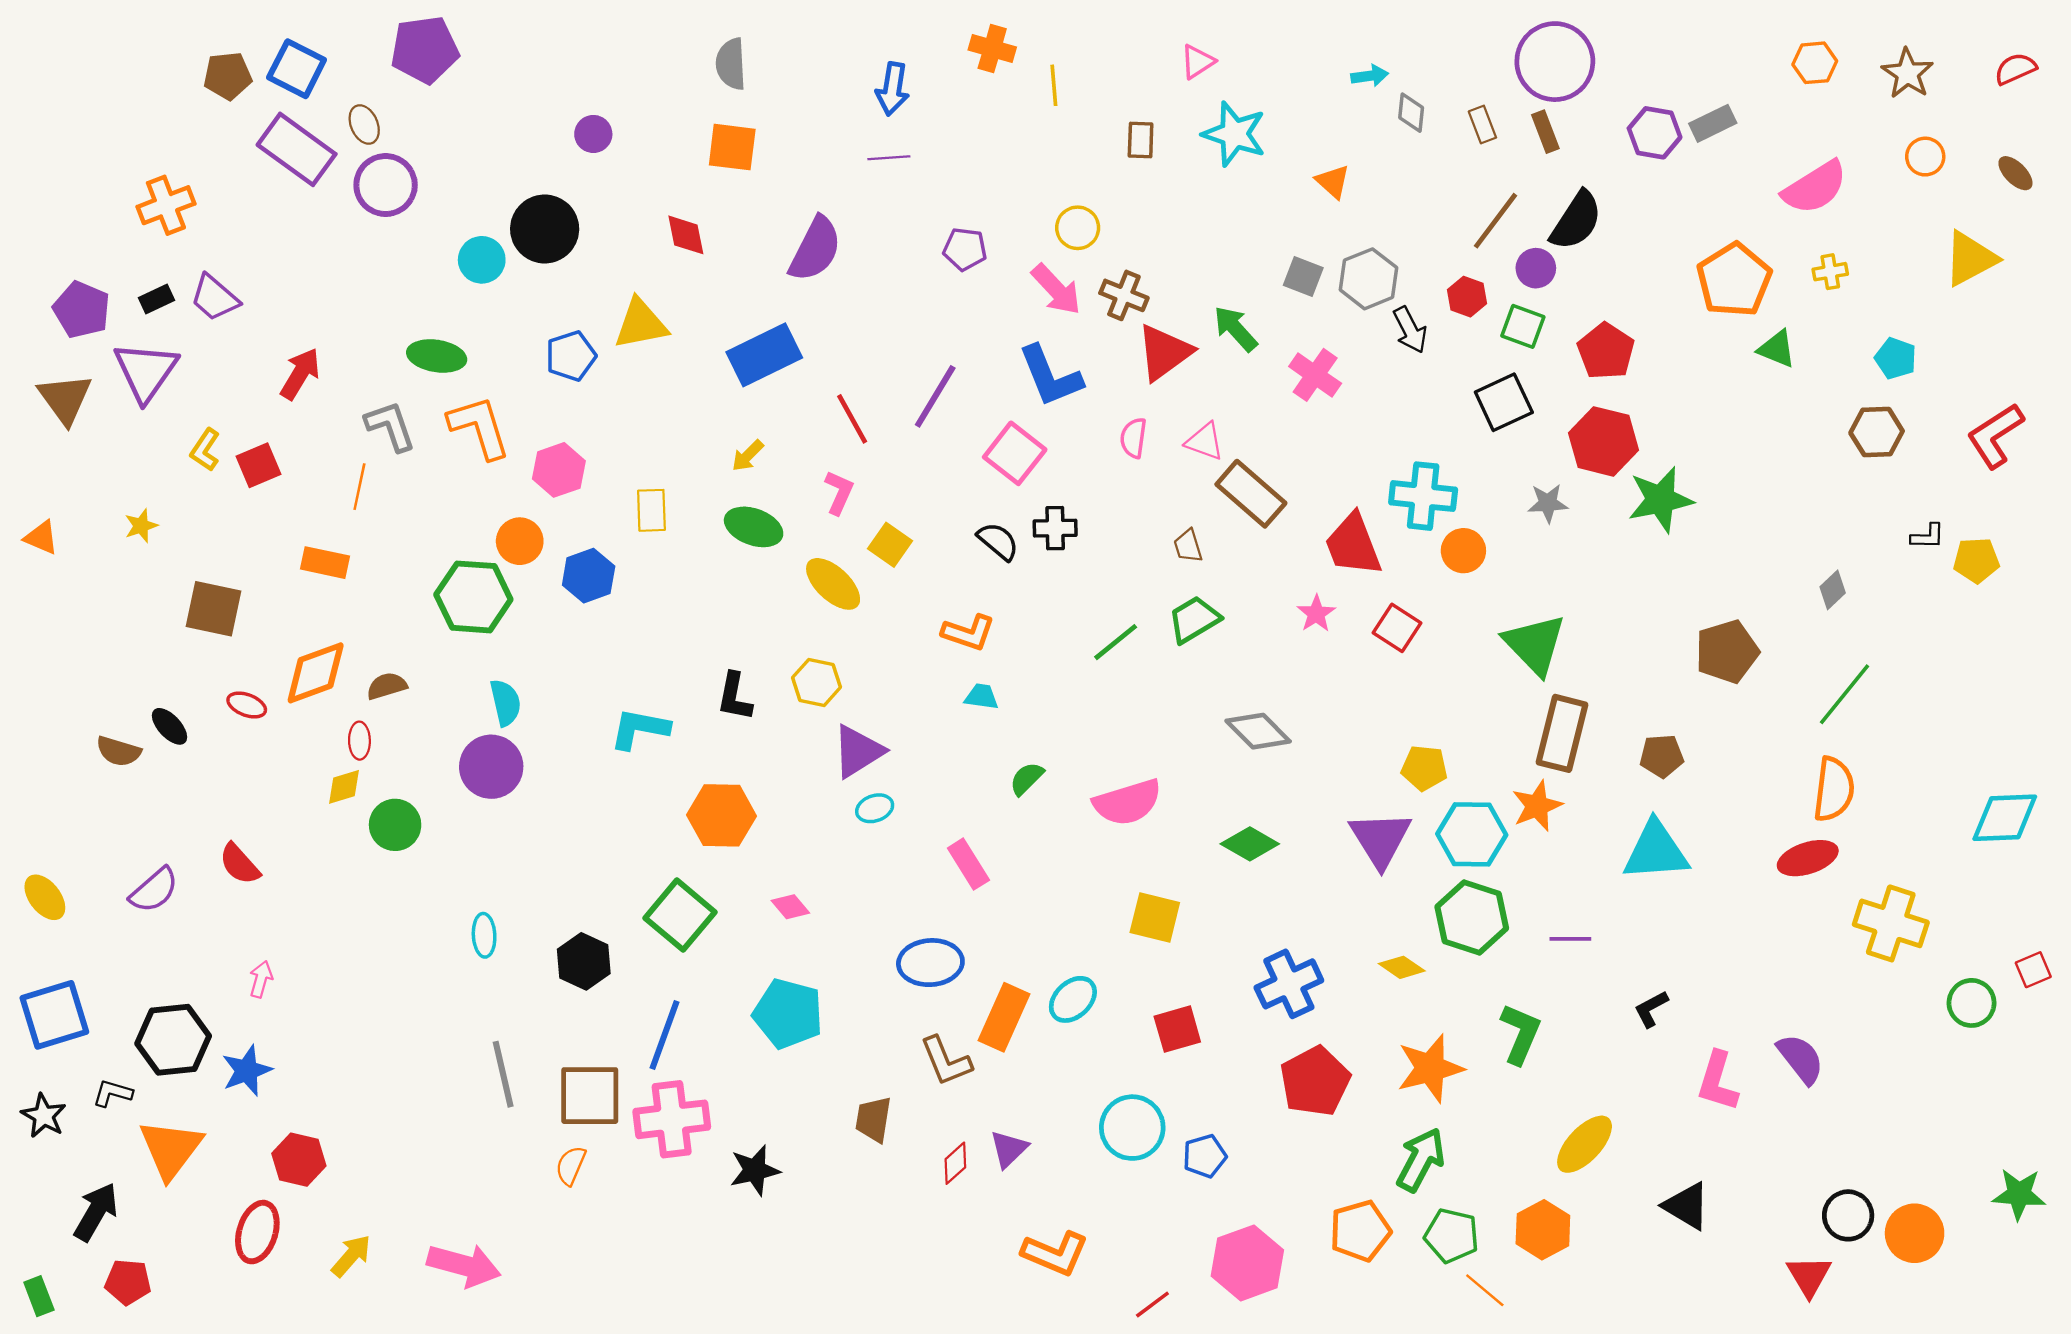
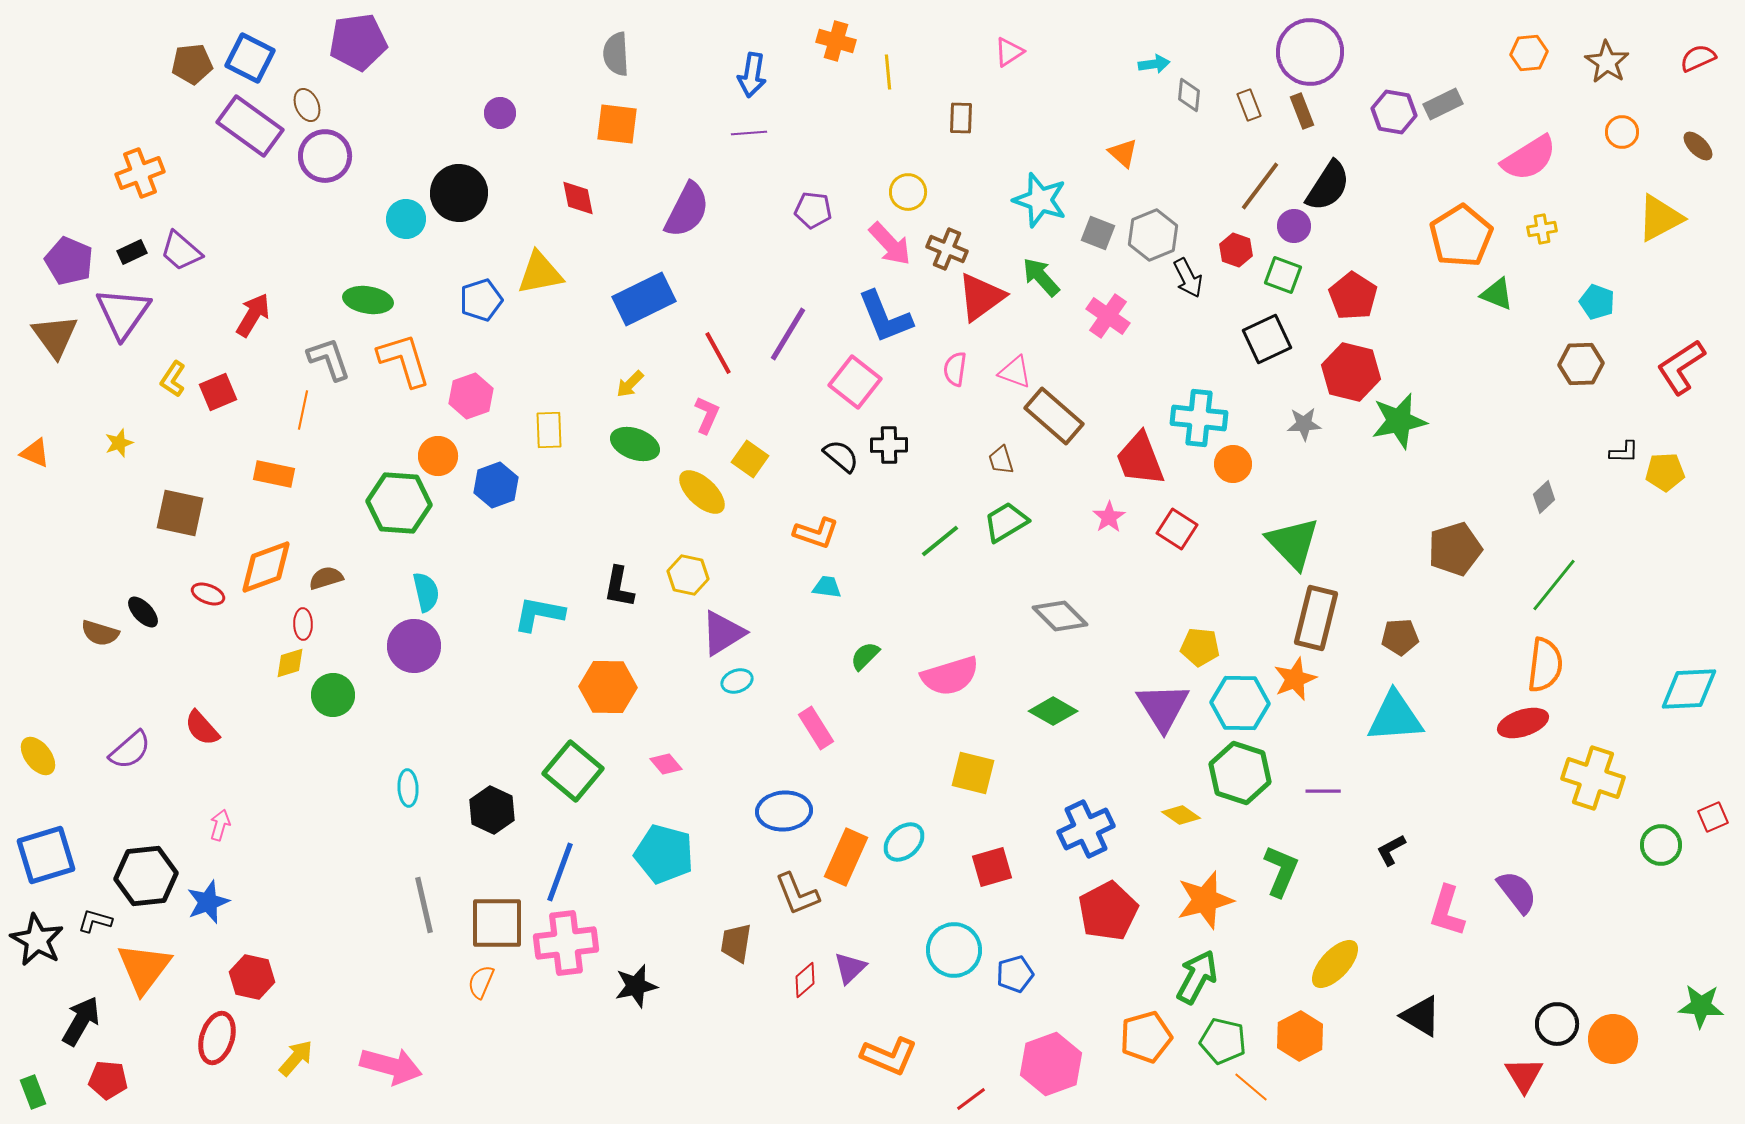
cyan star: (1234, 134) -> (1040, 200), moved
black star: (44, 1116) -> (37, 940), size x1.4

